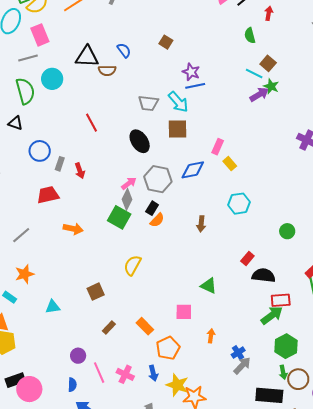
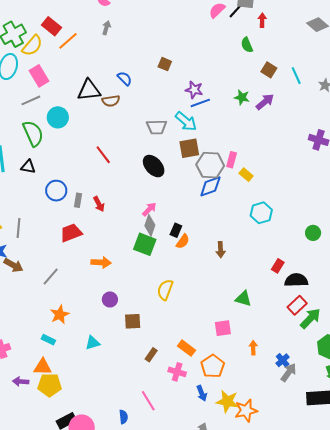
cyan line: (254, 73) -> (296, 76), moved, turned 48
green star: (271, 86) -> (242, 97), moved
gray hexagon: (158, 179) -> (210, 165), moved
brown arrow: (201, 224) -> (220, 250), moved
brown square: (96, 292) -> (133, 321), turned 30
red rectangle: (281, 300) -> (297, 305), moved, turned -30
purple circle: (78, 356) -> (110, 299), moved
pink cross: (125, 374) -> (177, 372), moved

